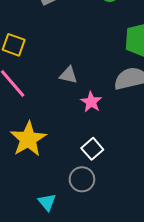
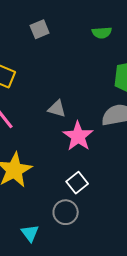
pink star: (91, 102) -> (78, 136), size x1.4

